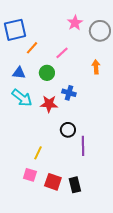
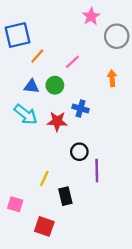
pink star: (75, 23) -> (91, 16), moved
blue triangle: (19, 73) -> (32, 86), moved
pink square: (30, 175) -> (15, 204), moved
red square: (53, 182) -> (44, 226), moved
black rectangle: (75, 185) -> (65, 196), moved

